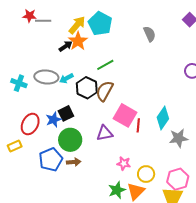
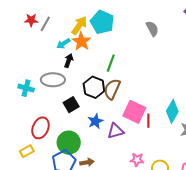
gray line: (43, 21) -> (45, 24), turned -56
black arrow: (66, 46) -> (69, 61), moved, turned -32
green line: (105, 65) -> (111, 63), turned -36
cyan arrow: (66, 78) -> (63, 44), moved
black square: (66, 113) -> (71, 105), moved
blue star: (54, 120) -> (95, 121), moved
green circle: (70, 140) -> (69, 143), moved

